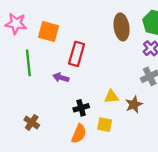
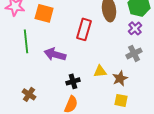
red rectangle: (77, 54) -> (84, 29), moved
purple arrow: (61, 78) -> (55, 54), size x1.5
yellow square: (105, 125) -> (121, 100), moved

